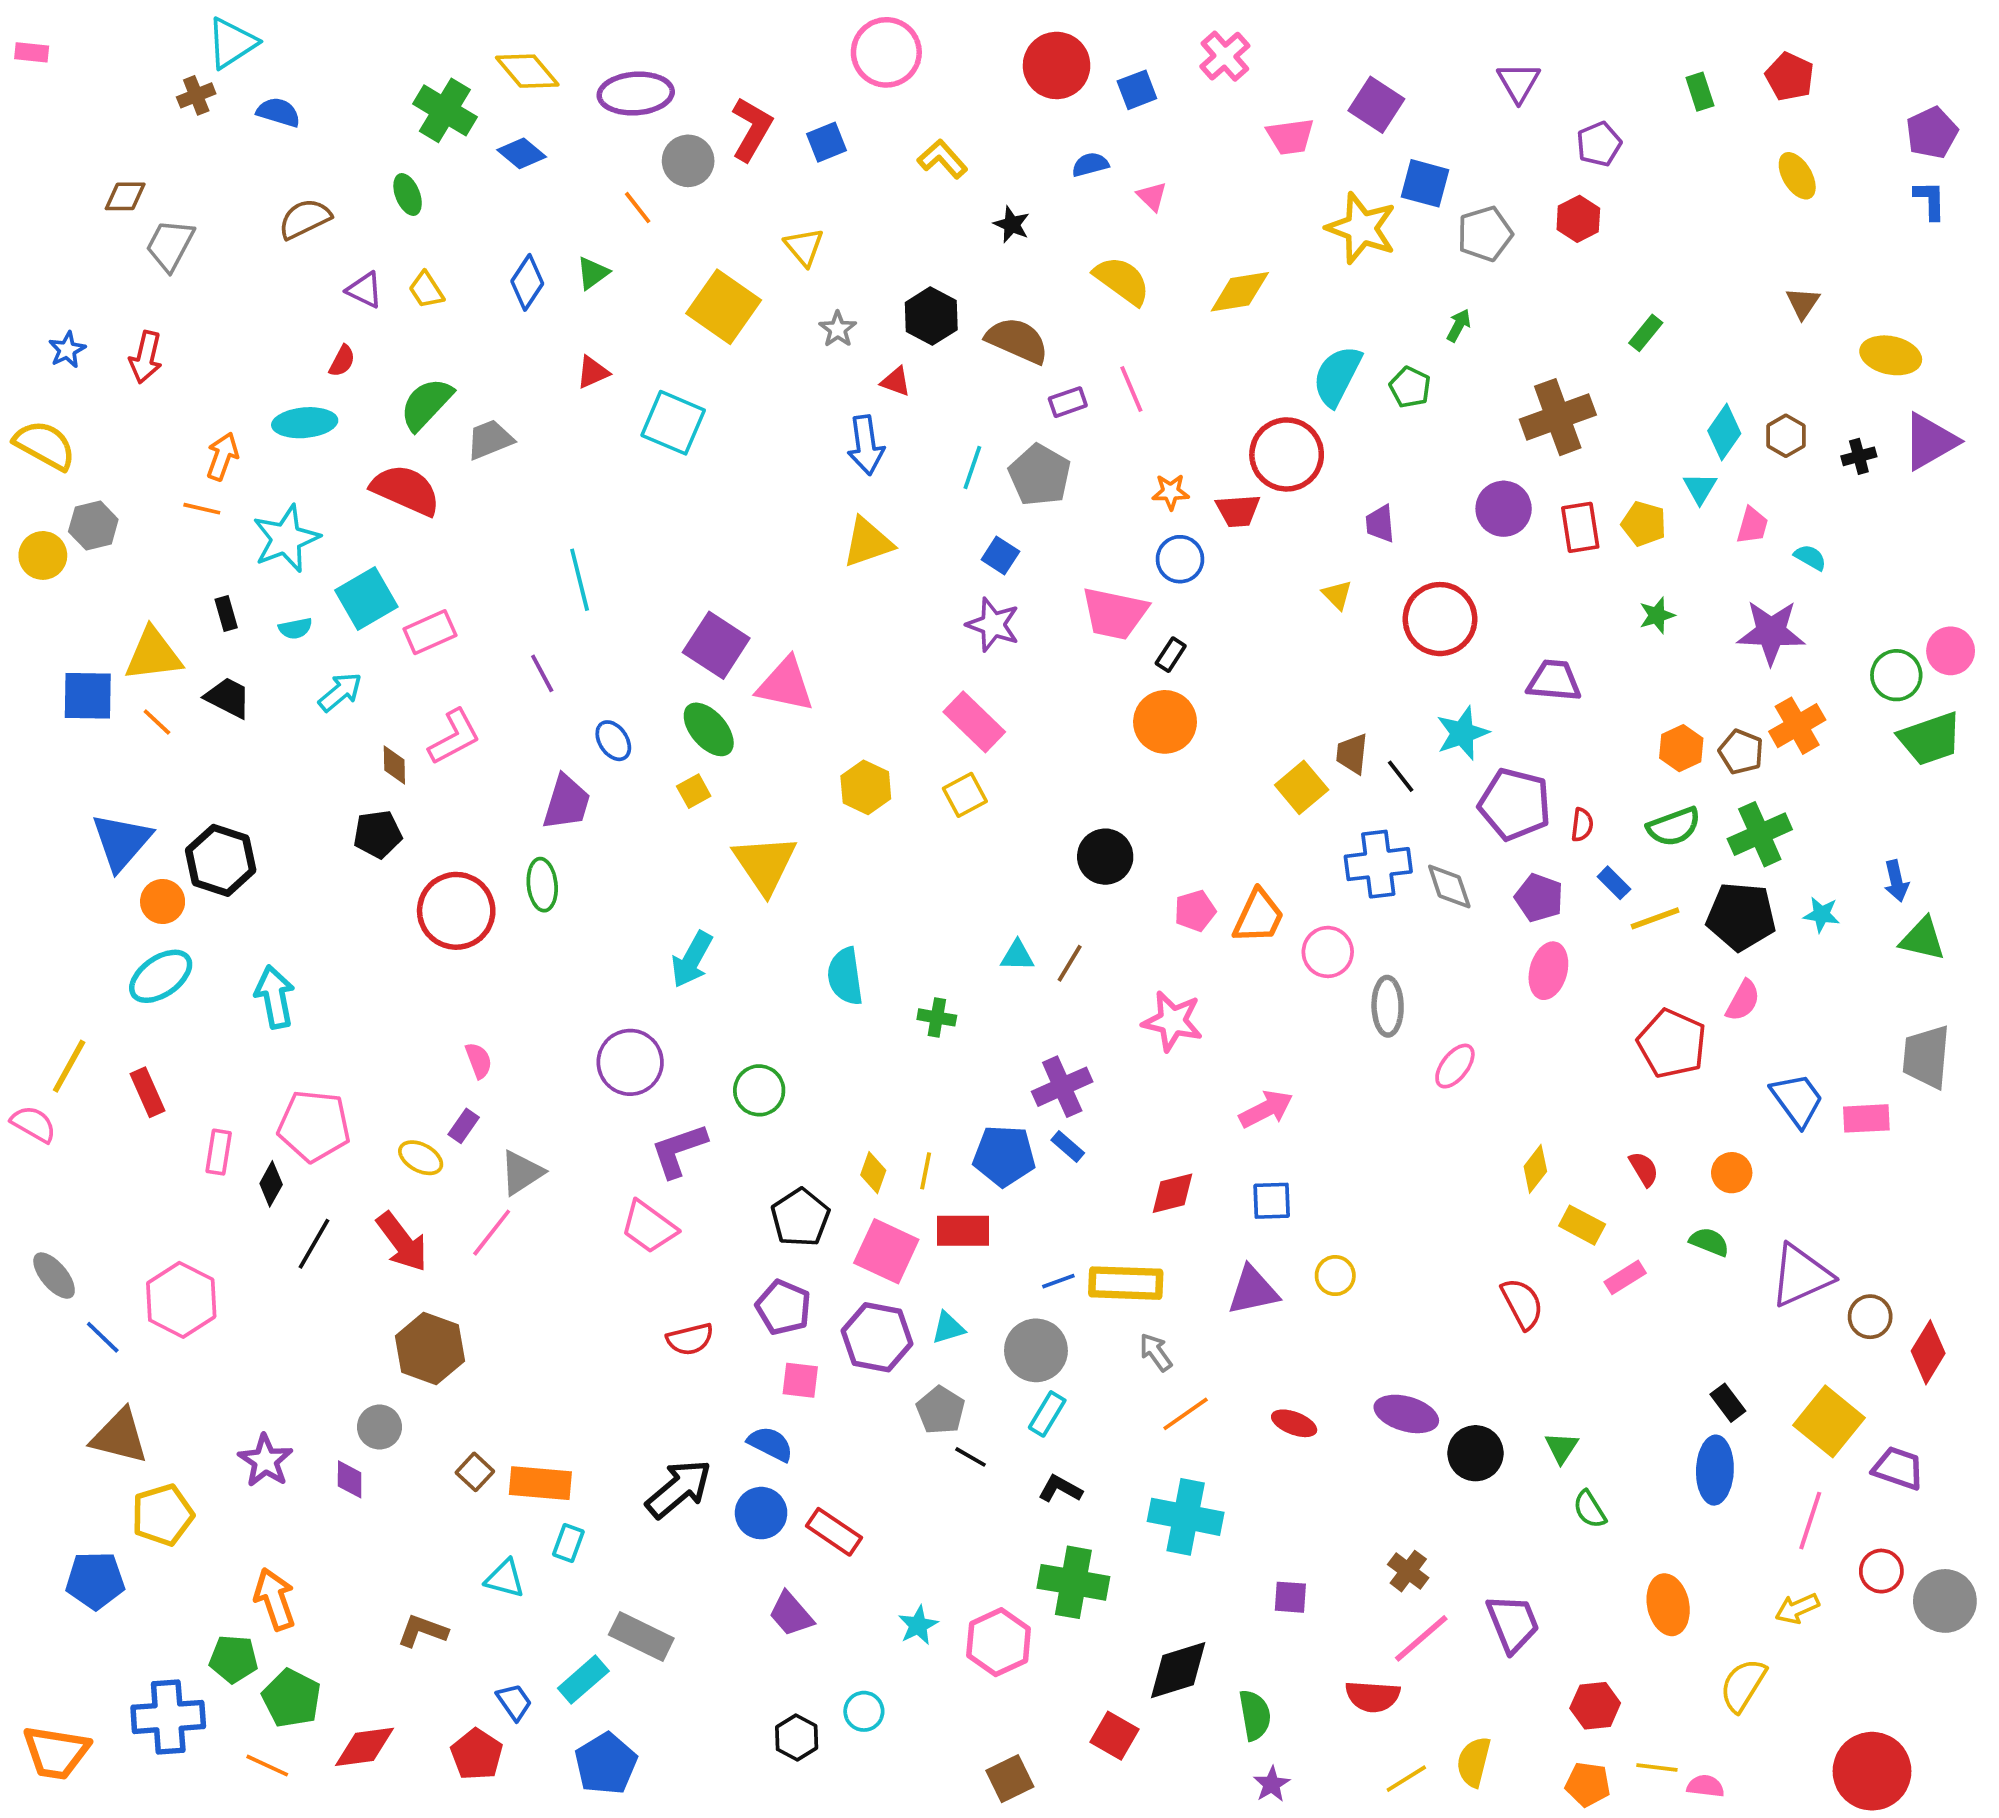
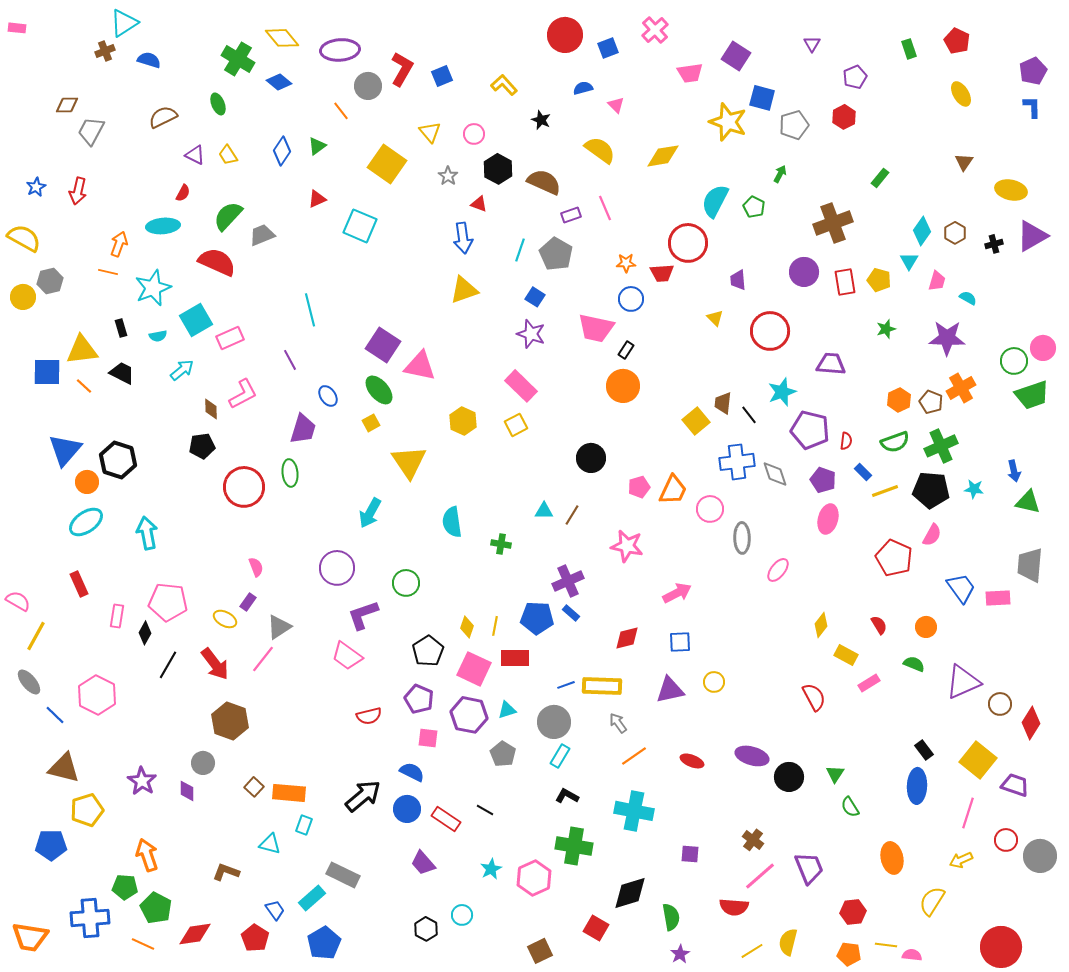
pink circle: (886, 52) -> (474, 134), moved, size x0.6
purple triangle: (1519, 82) -> (812, 44), size x0.7
yellow line: (69, 1066) -> (36, 636), moved
black line: (971, 1457) -> (485, 810), moved

